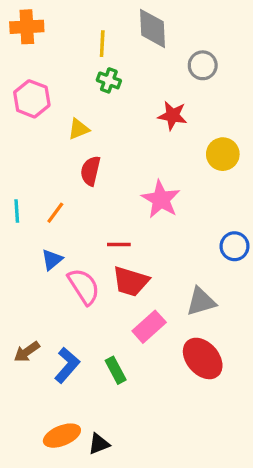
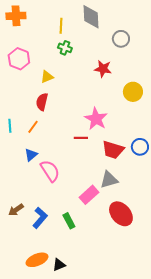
red semicircle: (90, 171) -> (42, 102), moved
red line: (119, 245) -> (81, 138), moved
red trapezoid: (131, 281) -> (113, 150), moved
gray triangle: (201, 302) -> (109, 180), moved

